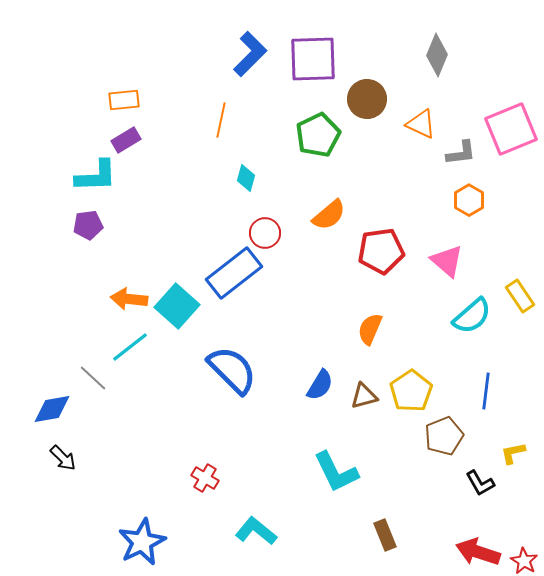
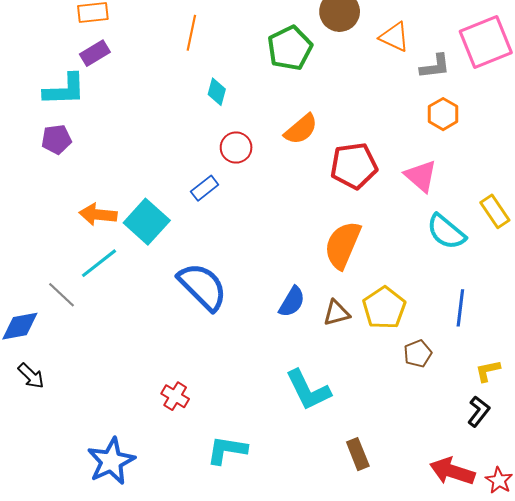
blue rectangle: (234, 273) -> (205, 188), size x0.5
cyan semicircle: (472, 316) -> (446, 232), turned 81
orange semicircle: (370, 329) -> (343, 245), size x1.5
brown pentagon: (444, 436) -> (418, 354), size x0.7
black L-shape: (480, 483) -> (479, 411), moved, turned -112
cyan L-shape: (256, 531) -> (227, 450), turned -30

